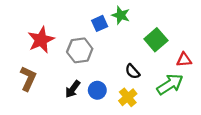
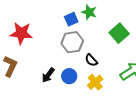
red star: (41, 40) -> (21, 33), turned 30
gray hexagon: (80, 50) -> (72, 42), moved
black semicircle: (132, 71) -> (91, 60), moved

